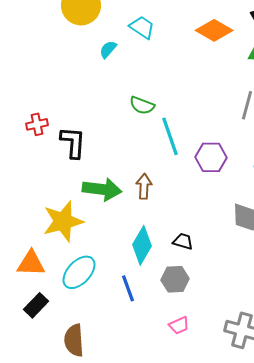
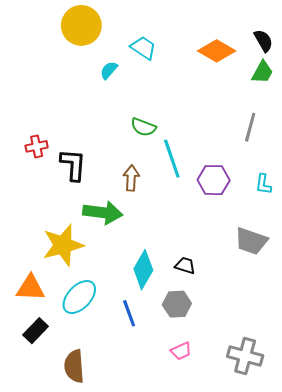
brown arrow: (144, 186) -> (131, 178), moved

